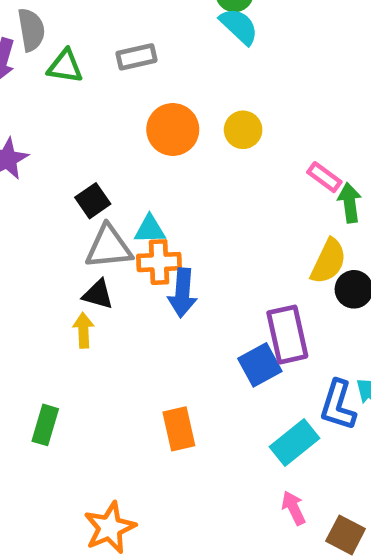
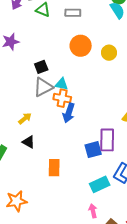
gray triangle: (109, 247) -> (43, 87), turned -35
black triangle: (98, 294) -> (29, 142), moved
yellow arrow: (83, 330) -> (25, 118), turned 40

